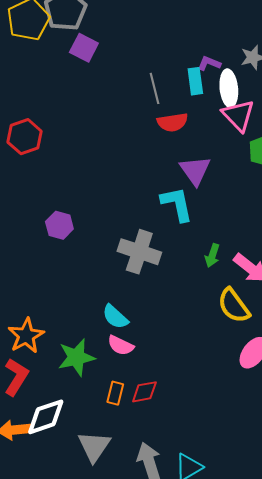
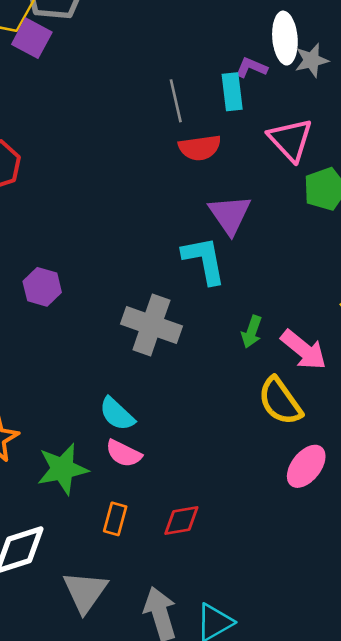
purple square: (84, 48) -> (32, 38), moved
white ellipse: (229, 88) -> (285, 38), moved
red diamond: (144, 392) -> (181, 520), moved

